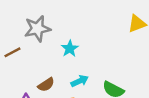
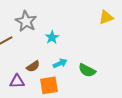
gray star: (37, 29) -> (26, 21), turned -30

